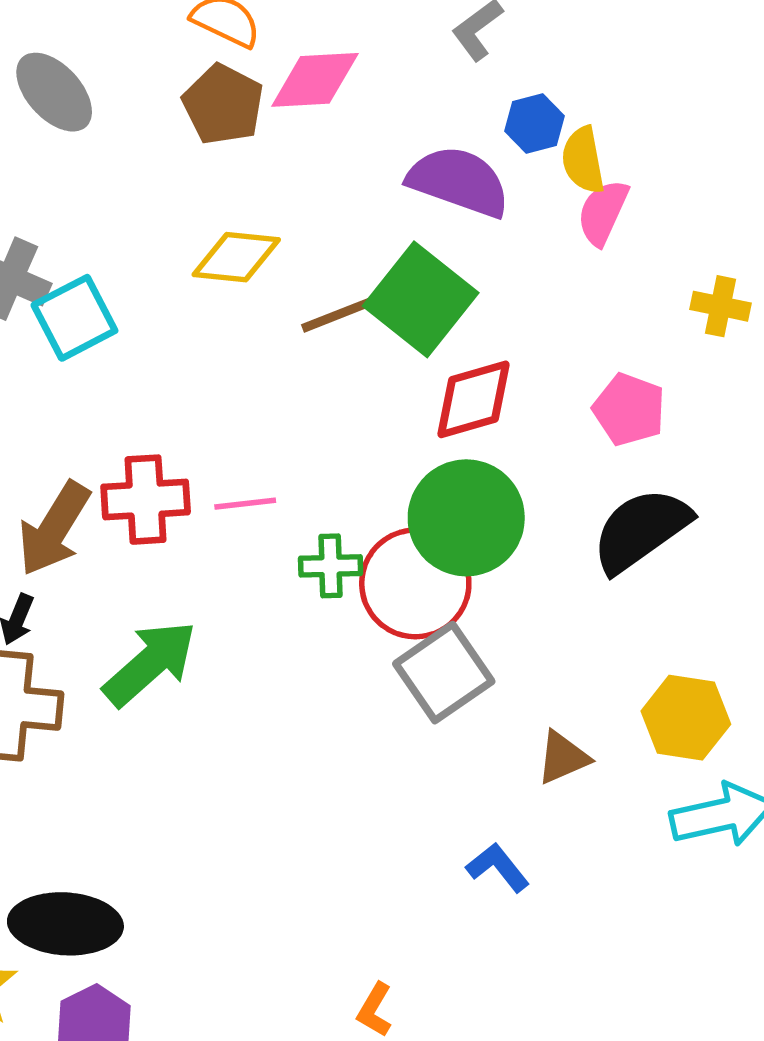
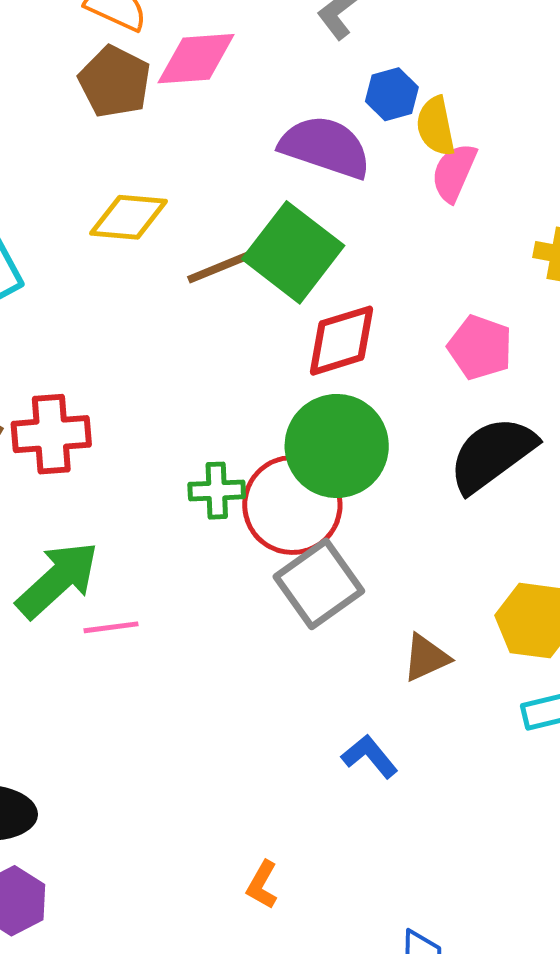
pink line: (245, 504) -> (111, 627), moved

